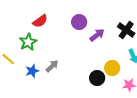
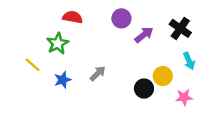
red semicircle: (40, 21) -> (73, 17), turned -133
gray arrow: (52, 66) -> (98, 74), moved

